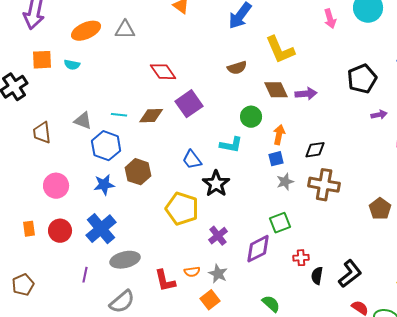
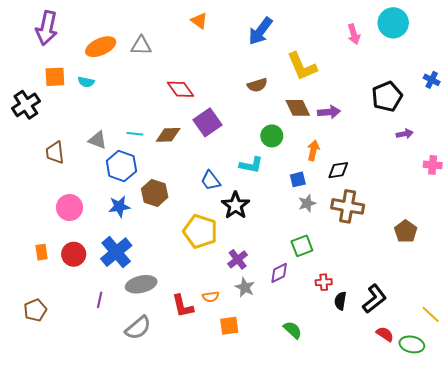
orange arrow: (279, 135) -> (313, 150), moved
purple diamond: (258, 249) -> (279, 273), size x0.7
gray star: (218, 274) -> (245, 287), moved
orange square: (210, 300) -> (229, 326), turned 30

